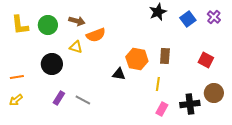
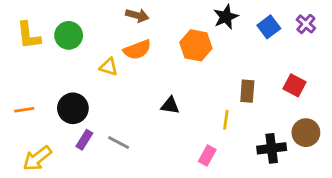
brown arrow: (77, 21) -> (137, 15), moved
brown rectangle: (165, 56) -> (247, 91), moved
orange hexagon: (137, 59) -> (196, 45), moved
black circle: (52, 64) -> (73, 108), moved
yellow arrow: (16, 100) -> (37, 158), moved, size x1.5
pink rectangle: (162, 109) -> (207, 155), moved

